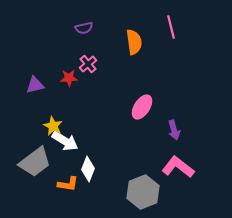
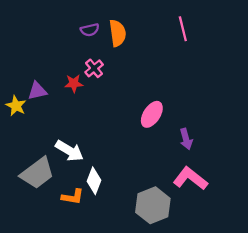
orange semicircle: (134, 42) -> (118, 33), moved
yellow star: (53, 126) -> (16, 106), moved

